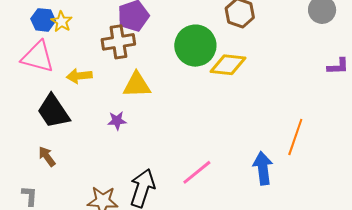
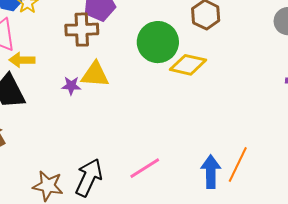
yellow arrow: (79, 76) -> (22, 60), moved
purple star: (117, 121) -> (71, 86), moved
orange line: (295, 137) -> (238, 164), moved

